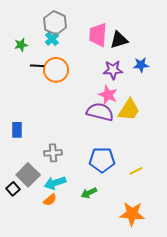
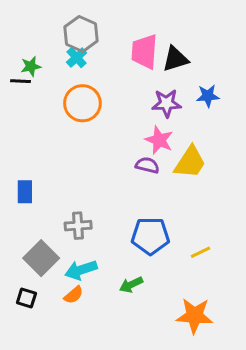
black line: (37, 66) -> (20, 81), moved
purple semicircle: (100, 112) -> (147, 165), size x0.6
black square: (13, 189) -> (26, 298), moved, turned -32

